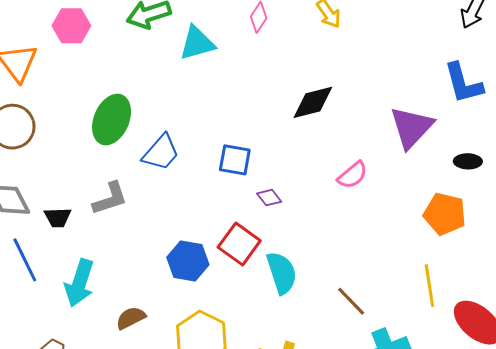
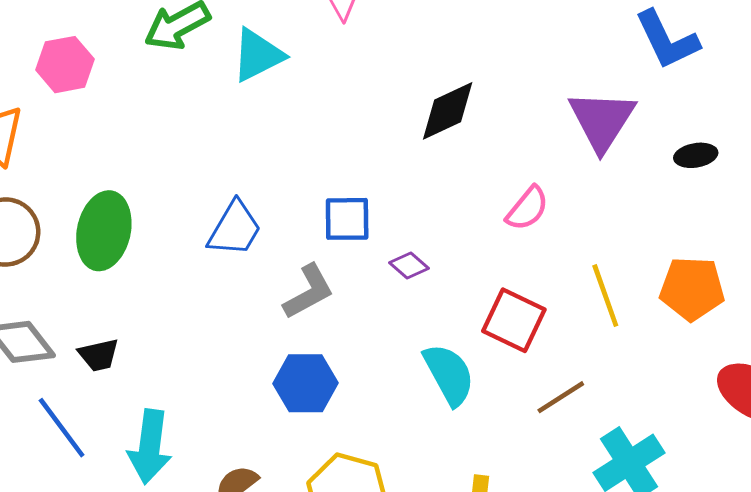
green ellipse: (112, 120) -> (104, 231), moved
gray L-shape: (110, 199) -> (309, 292), moved
orange pentagon: (445, 214) -> (692, 289), moved
red square: (239, 244) -> (514, 320), moved
yellow line: (429, 286) -> (605, 296), moved
brown line: (351, 301) -> (561, 397), turned -68

